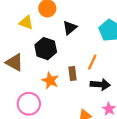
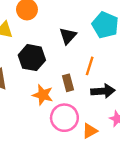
black triangle: (70, 28) -> (68, 36), moved
pink circle: (29, 104) -> (64, 118), moved

